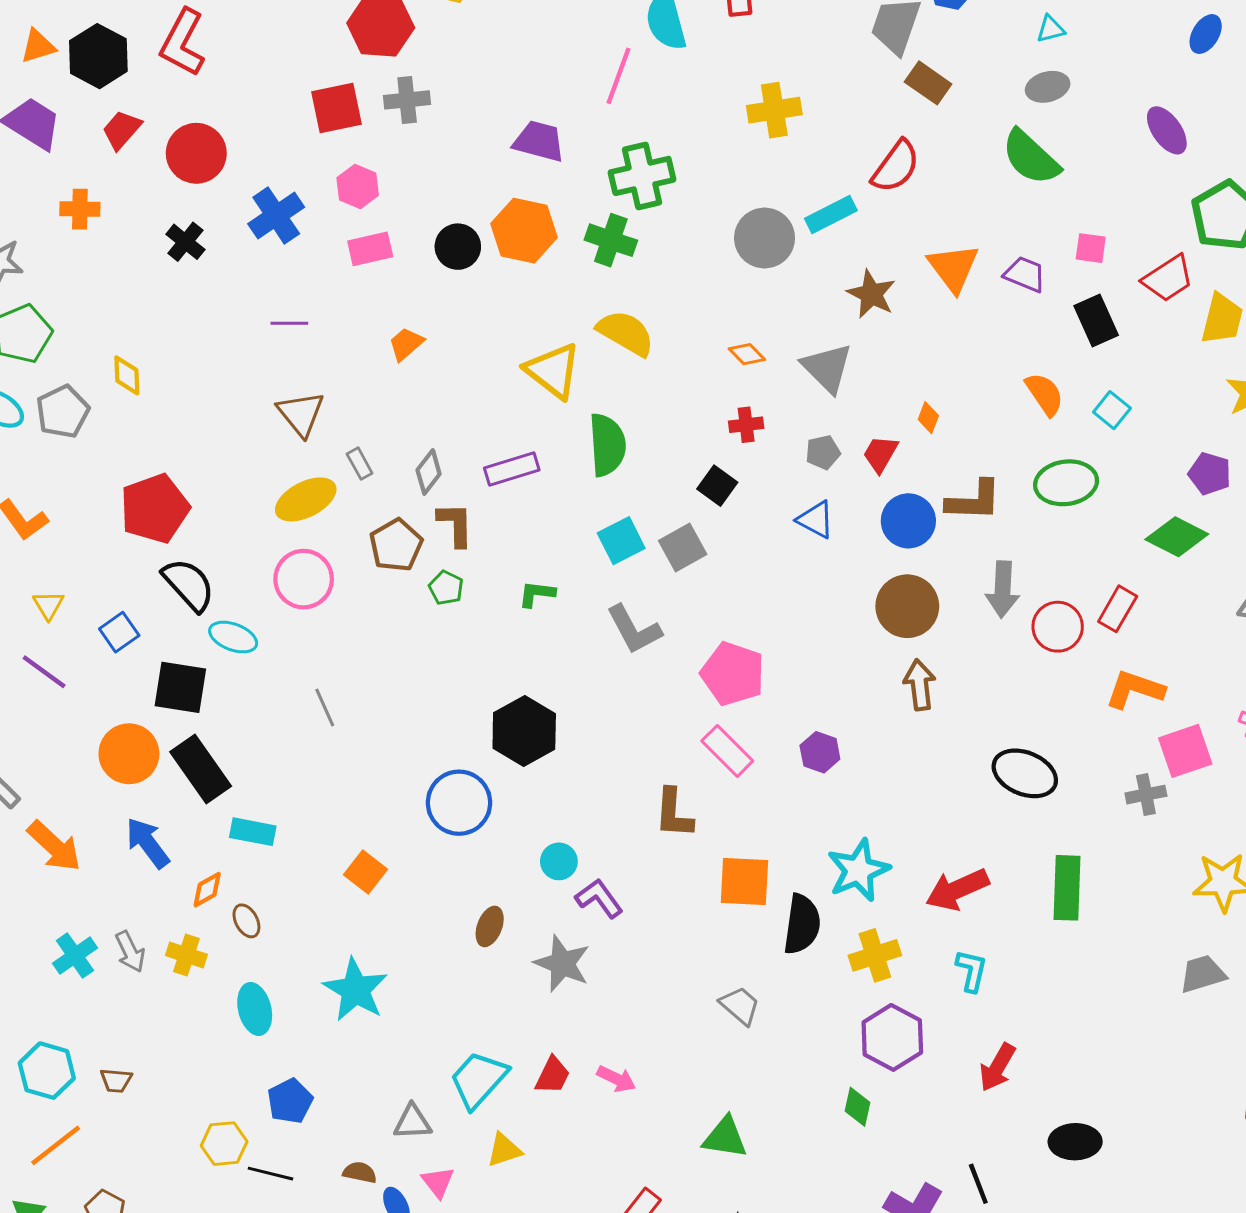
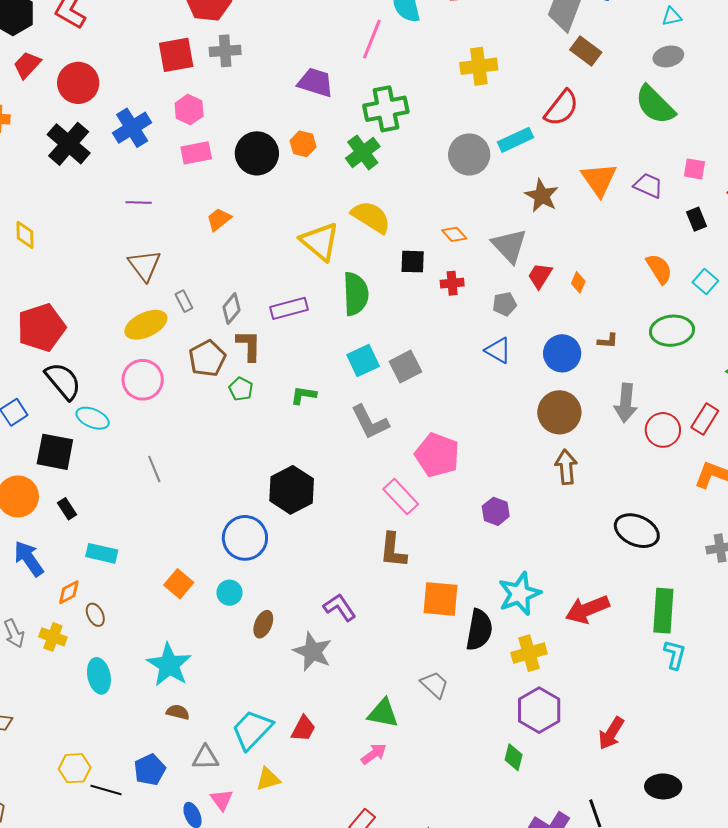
orange hexagon: (524, 231) -> (303, 144), size x0.6
green cross: (611, 240) -> (363, 152), turned 32
black cross: (185, 242) -> (69, 144), size x1.6
black circle: (458, 247) -> (257, 153), size x1.4
black rectangle: (1096, 320) -> (697, 219), size x0.7
red trapezoid: (880, 454) -> (540, 276), moved
black square: (717, 486) -> (413, 262), moved, turned -36
brown L-shape: (974, 501) -> (608, 341), size x0.5
pink rectangle: (727, 751) -> (401, 497), moved
black rectangle: (201, 769) -> (67, 509), size x0.5
cyan circle: (559, 861) -> (229, 593), moved
cyan L-shape: (972, 971) -> (675, 655), moved
pink arrow: (616, 1079) -> (374, 754), moved, turned -64
blue pentagon: (290, 1101) -> (150, 770), moved
green triangle: (725, 1137) -> (383, 713), moved
brown semicircle: (360, 1172) -> (178, 712), moved

